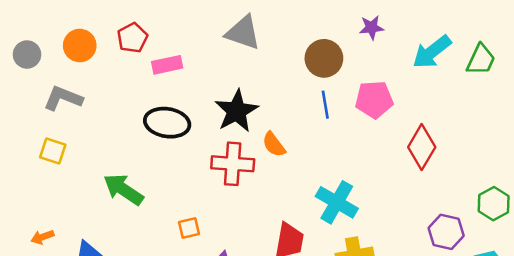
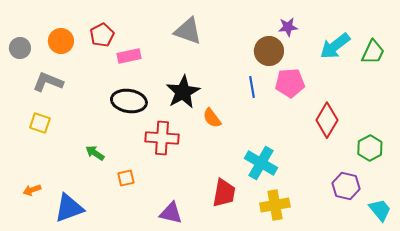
brown circle: (324, 58) -> (269, 51), moved
red cross: (233, 164) -> (162, 138), moved
green arrow: (123, 189) -> (95, 153), size x0.6
green hexagon: (494, 204) -> (370, 148), moved
orange square: (189, 228) -> (126, 178), moved

